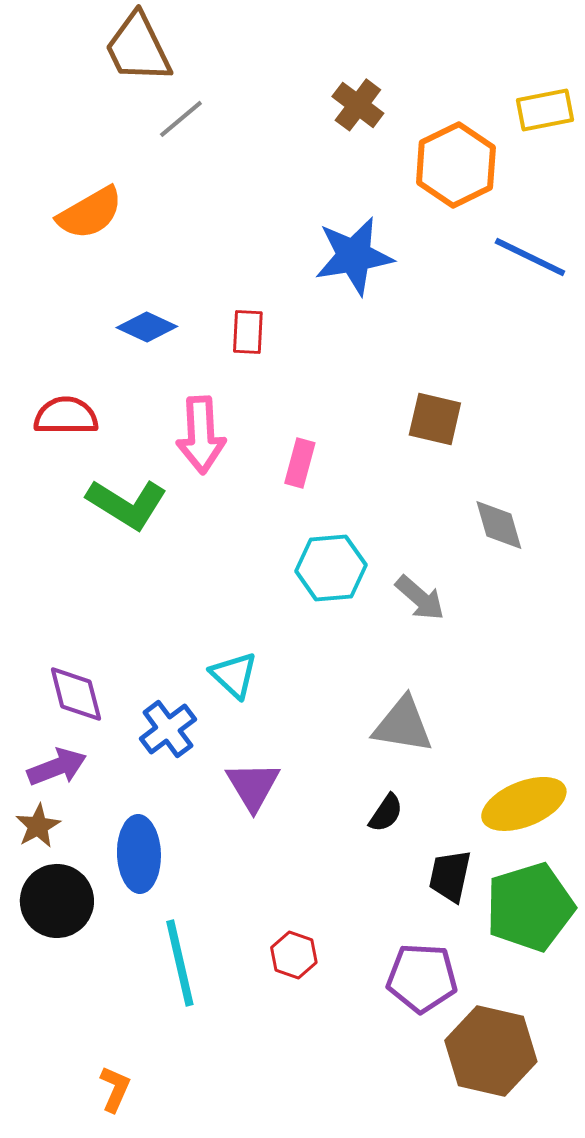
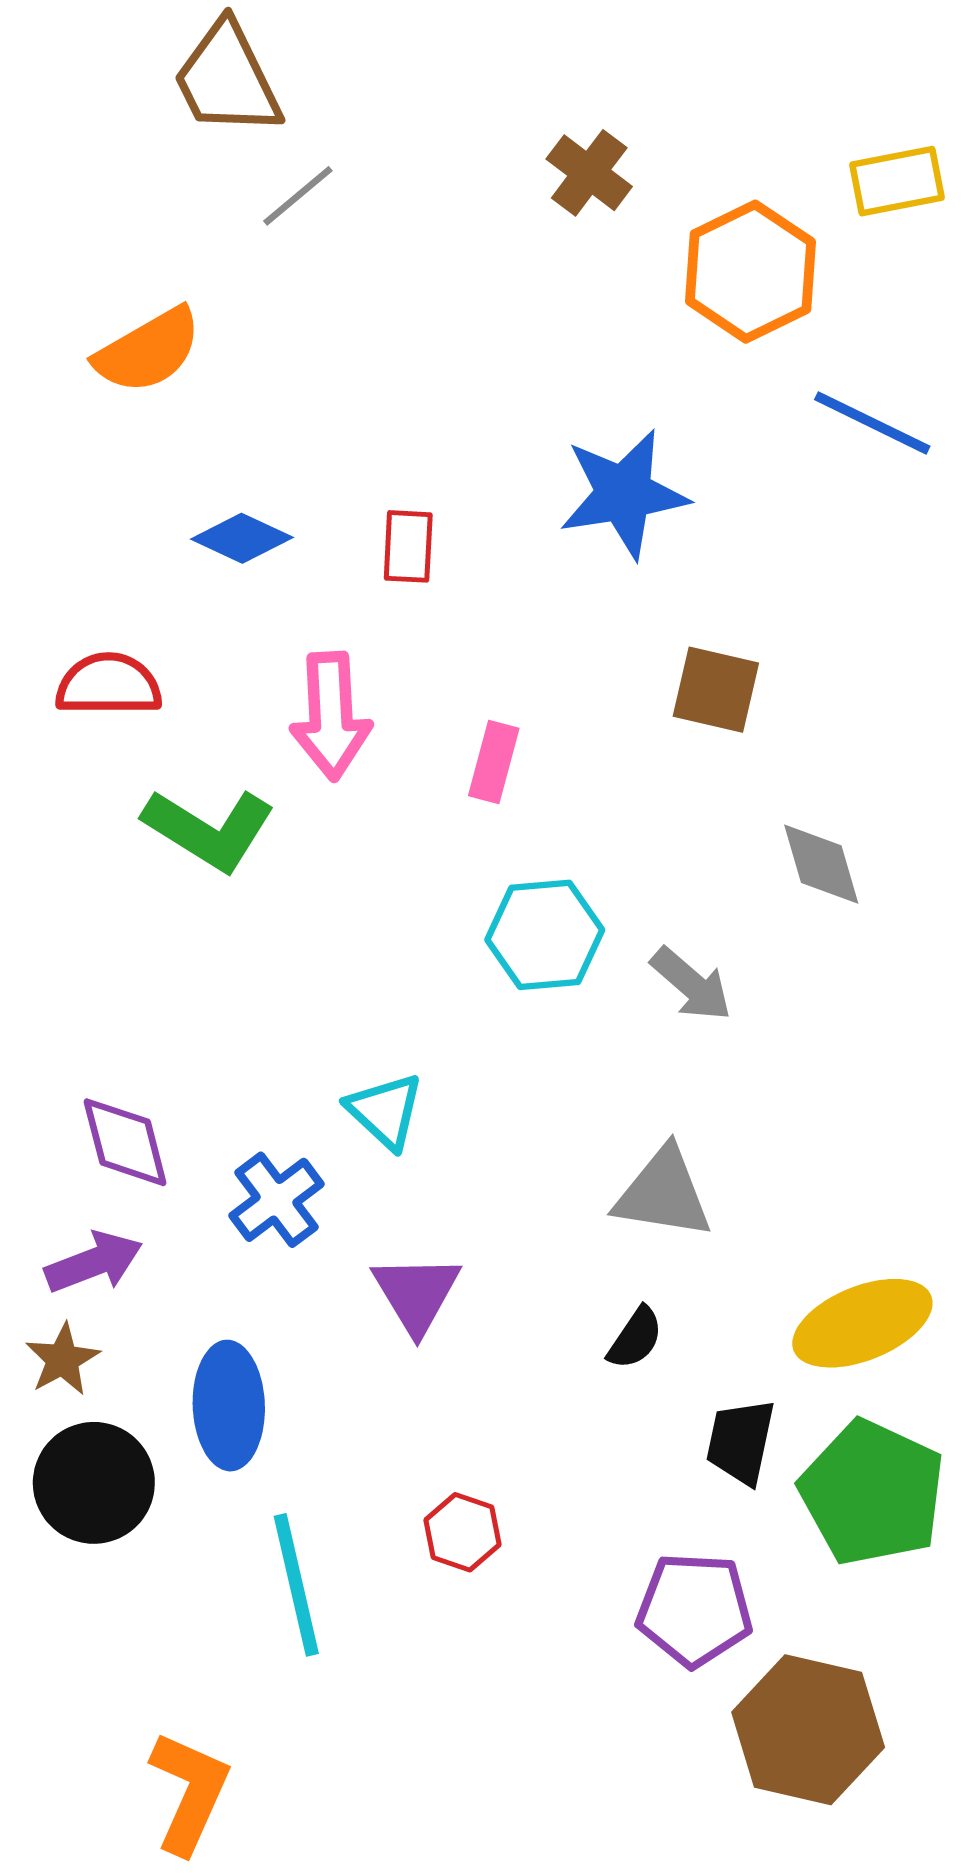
blue star: (354, 256) -> (624, 494), moved
green pentagon: (530, 907) -> (872, 1493), turned -30
red hexagon: (294, 955) -> (462, 1532), moved
orange L-shape: (115, 1089) -> (189, 1792), size x1.6

